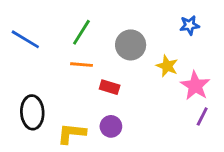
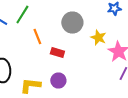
green line: (81, 32) -> (22, 14), moved
orange line: (81, 65) -> (37, 36), turned 63

